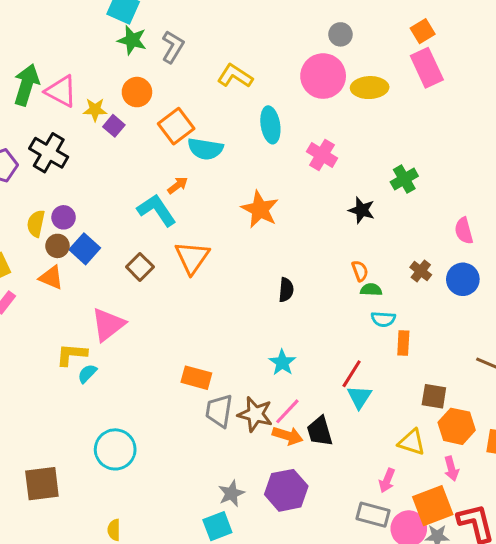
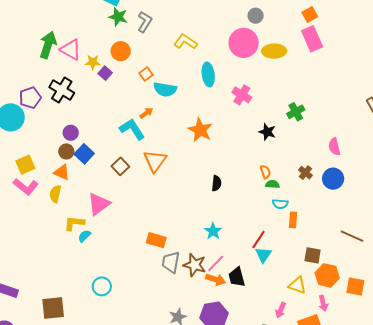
orange square: (176, 126) -> (146, 74), size x0.6
yellow semicircle: (36, 223) -> (55, 194), moved
cyan circle: (115, 449) -> (102, 286), size x0.7

